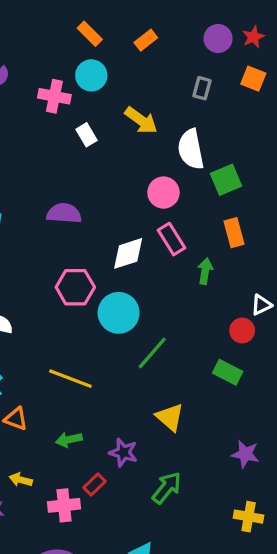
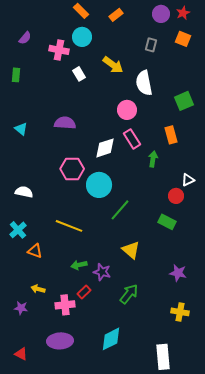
green square: (226, 180) -> (184, 101), moved
green arrow: (69, 440) -> (79, 265), moved

